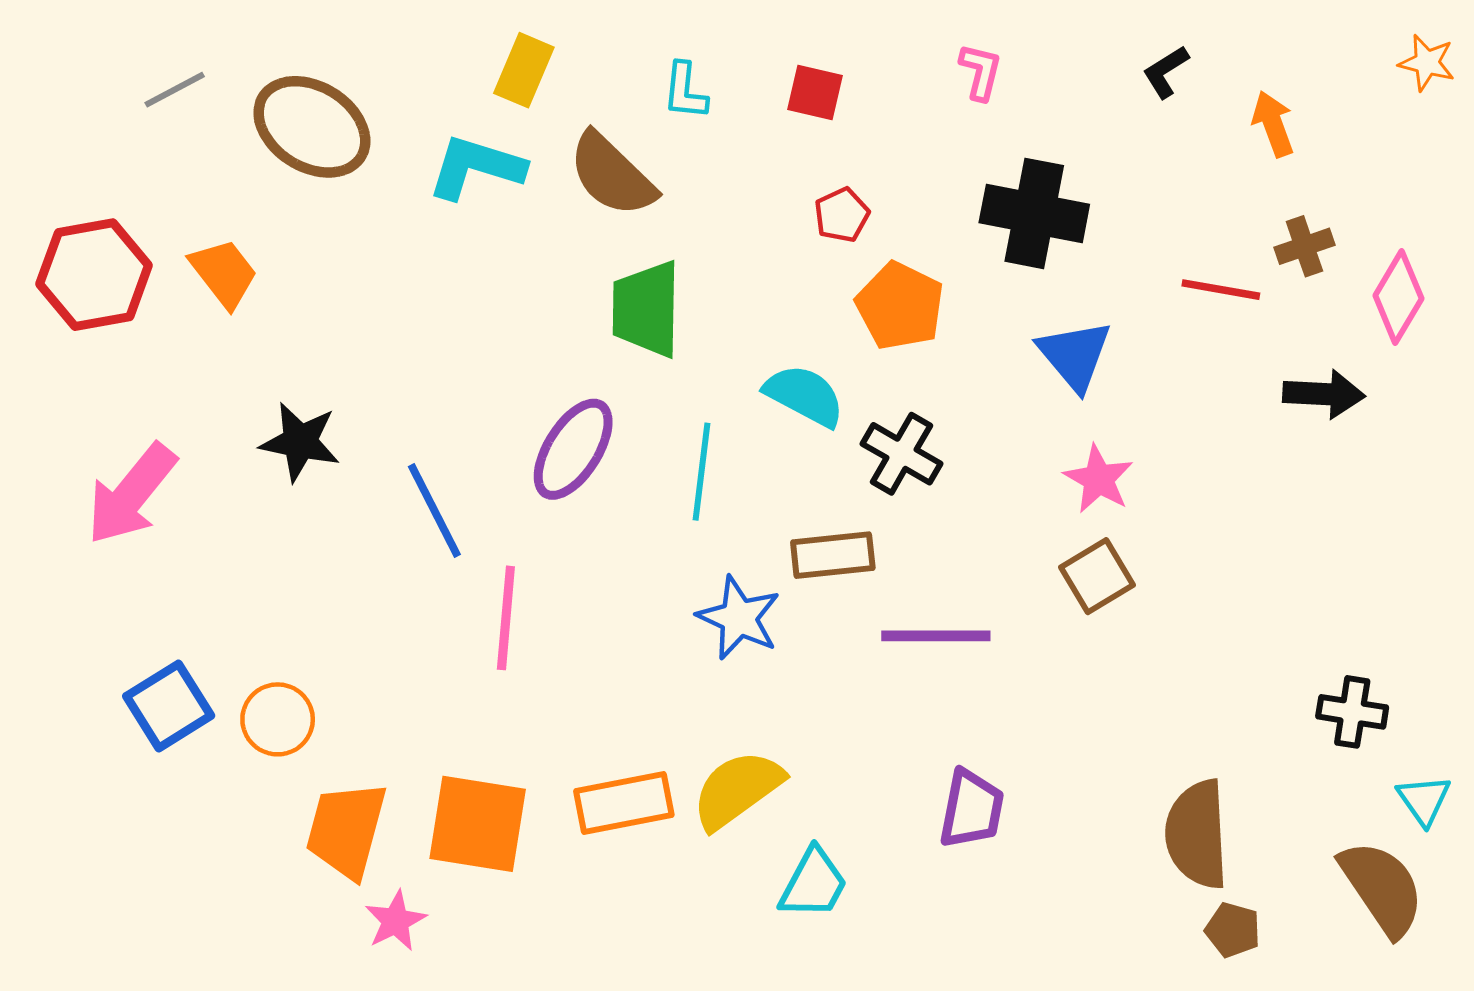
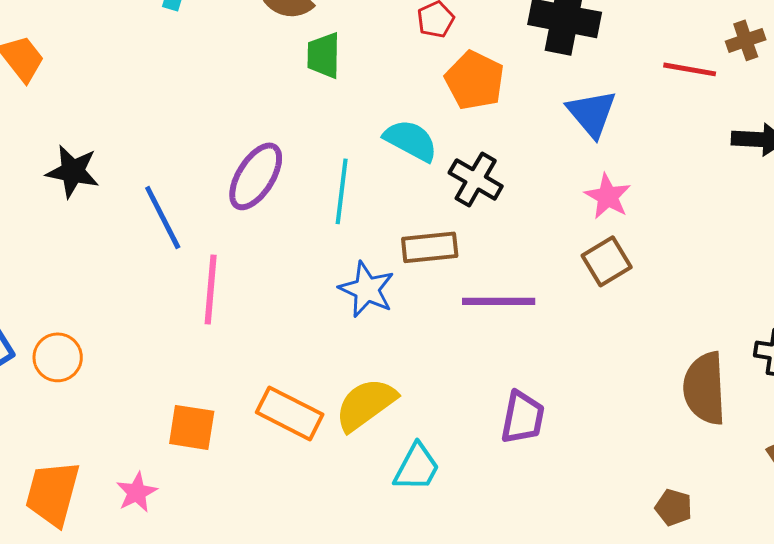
green trapezoid: (646, 309) -> (324, 55), moved, size x0.7
orange rectangle: (624, 803) -> (290, 413), turned 38
orange square: (478, 824) -> (192, 427), size x0.7
orange trapezoid: (346, 830) -> (53, 493), moved
brown semicircle: (1197, 834) -> (705, 388), moved
brown pentagon: (1233, 930) -> (674, 507), moved

